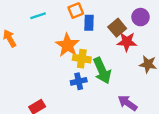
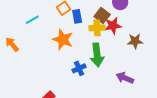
yellow cross: (82, 59) -> (97, 28), moved
green arrow: (102, 71) -> (97, 55), turned 30

